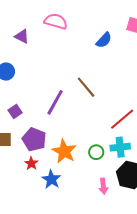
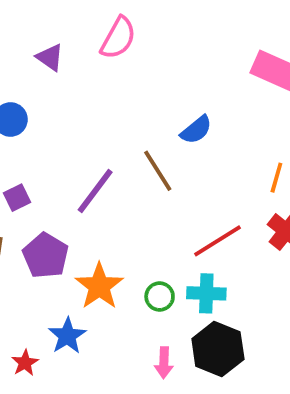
pink semicircle: (56, 21) -> (118, 38), turned 95
blue semicircle: (104, 40) -> (196, 130), moved
red star: (31, 163) -> (25, 363), moved

